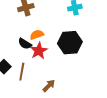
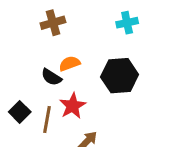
red star: (39, 51) -> (73, 106), moved

